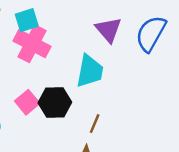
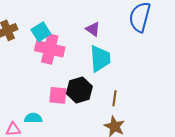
purple triangle: (108, 30) -> (93, 29), moved, size x0.7
pink square: (27, 102) -> (58, 95), turned -30

